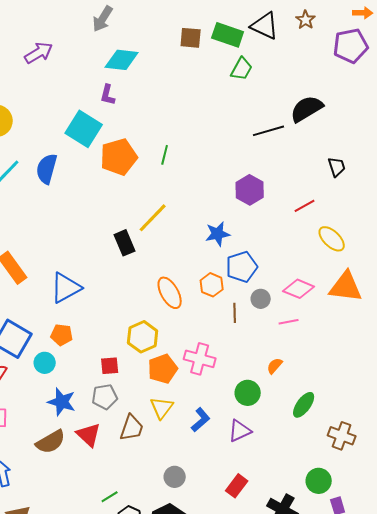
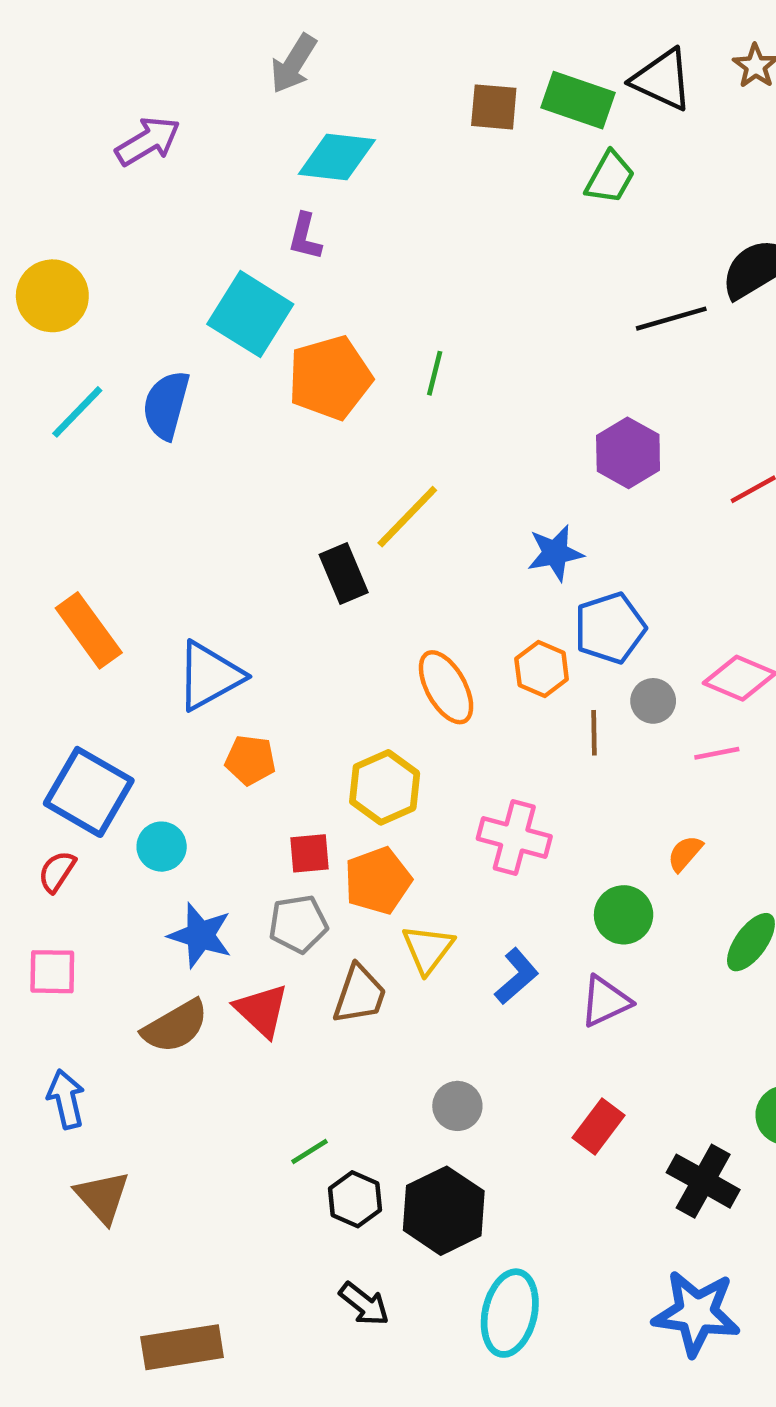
orange pentagon: (62, 335) -> (250, 760), moved
orange pentagon: (163, 369) -> (378, 881), moved

